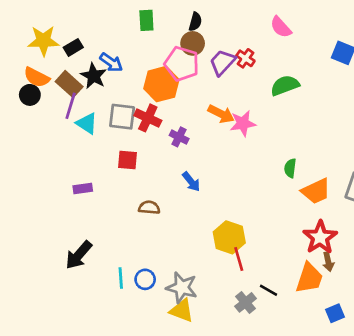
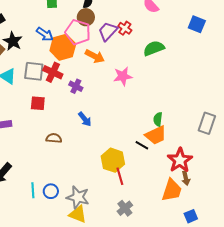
blue arrow: (111, 62) -> (45, 34), moved
orange arrow: (221, 114) -> (95, 56), moved
green semicircle: (290, 168) -> (158, 119), moved
orange trapezoid: (316, 191) -> (156, 135), moved
black line: (269, 290) -> (142, 145), moved

